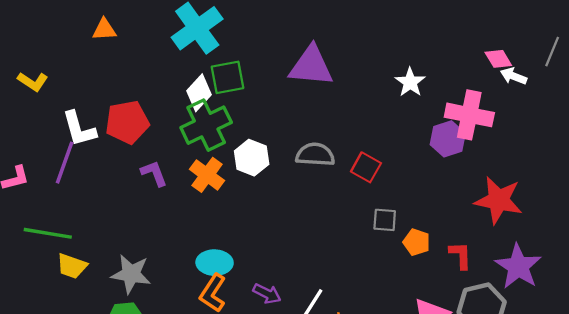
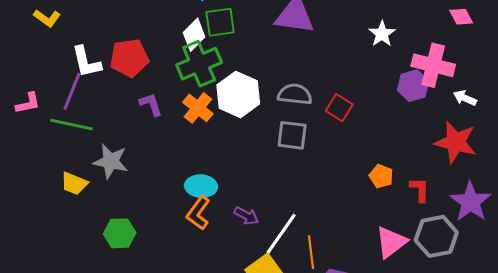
white arrow: (514, 76) -> (465, 98), moved
white hexagon: (252, 158) -> (238, 94), size x1.4
gray square: (385, 220) -> (292, 135), moved, size x1.4
green line: (48, 233) -> (71, 125), moved
gray star: (131, 274) -> (111, 161), moved

